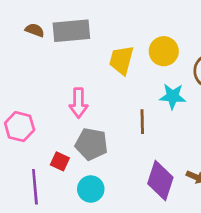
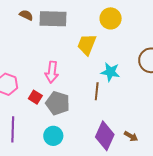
yellow circle: (164, 51) -> (111, 18), moved
cyan star: (173, 96) -> (110, 72), moved
red square: (60, 161) -> (35, 97), moved

